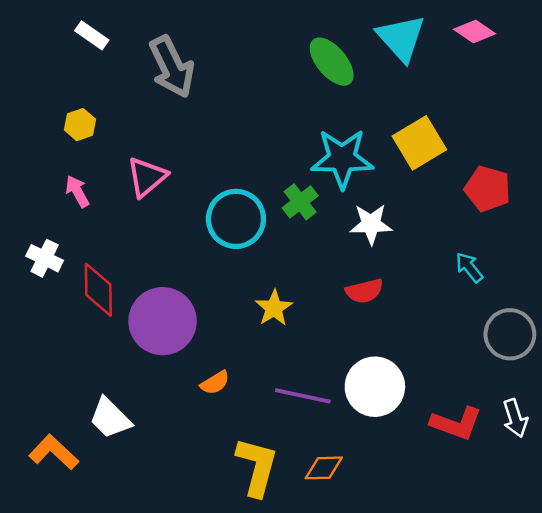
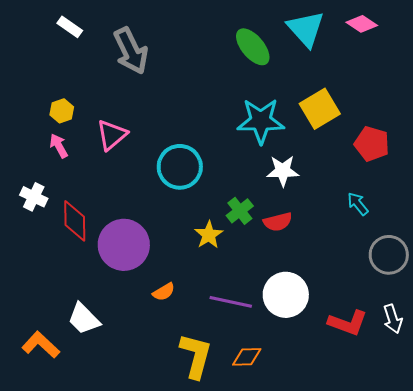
yellow hexagon: (80, 125) -> (62, 111), moved
green cross: (300, 202) -> (240, 211), moved

